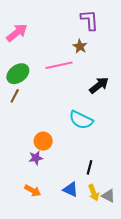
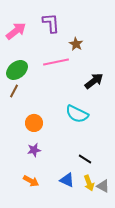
purple L-shape: (89, 20) -> (51, 23), moved
orange circle: (43, 141) -> (34, 123), moved
black line: (89, 167) -> (85, 159), turned -72

